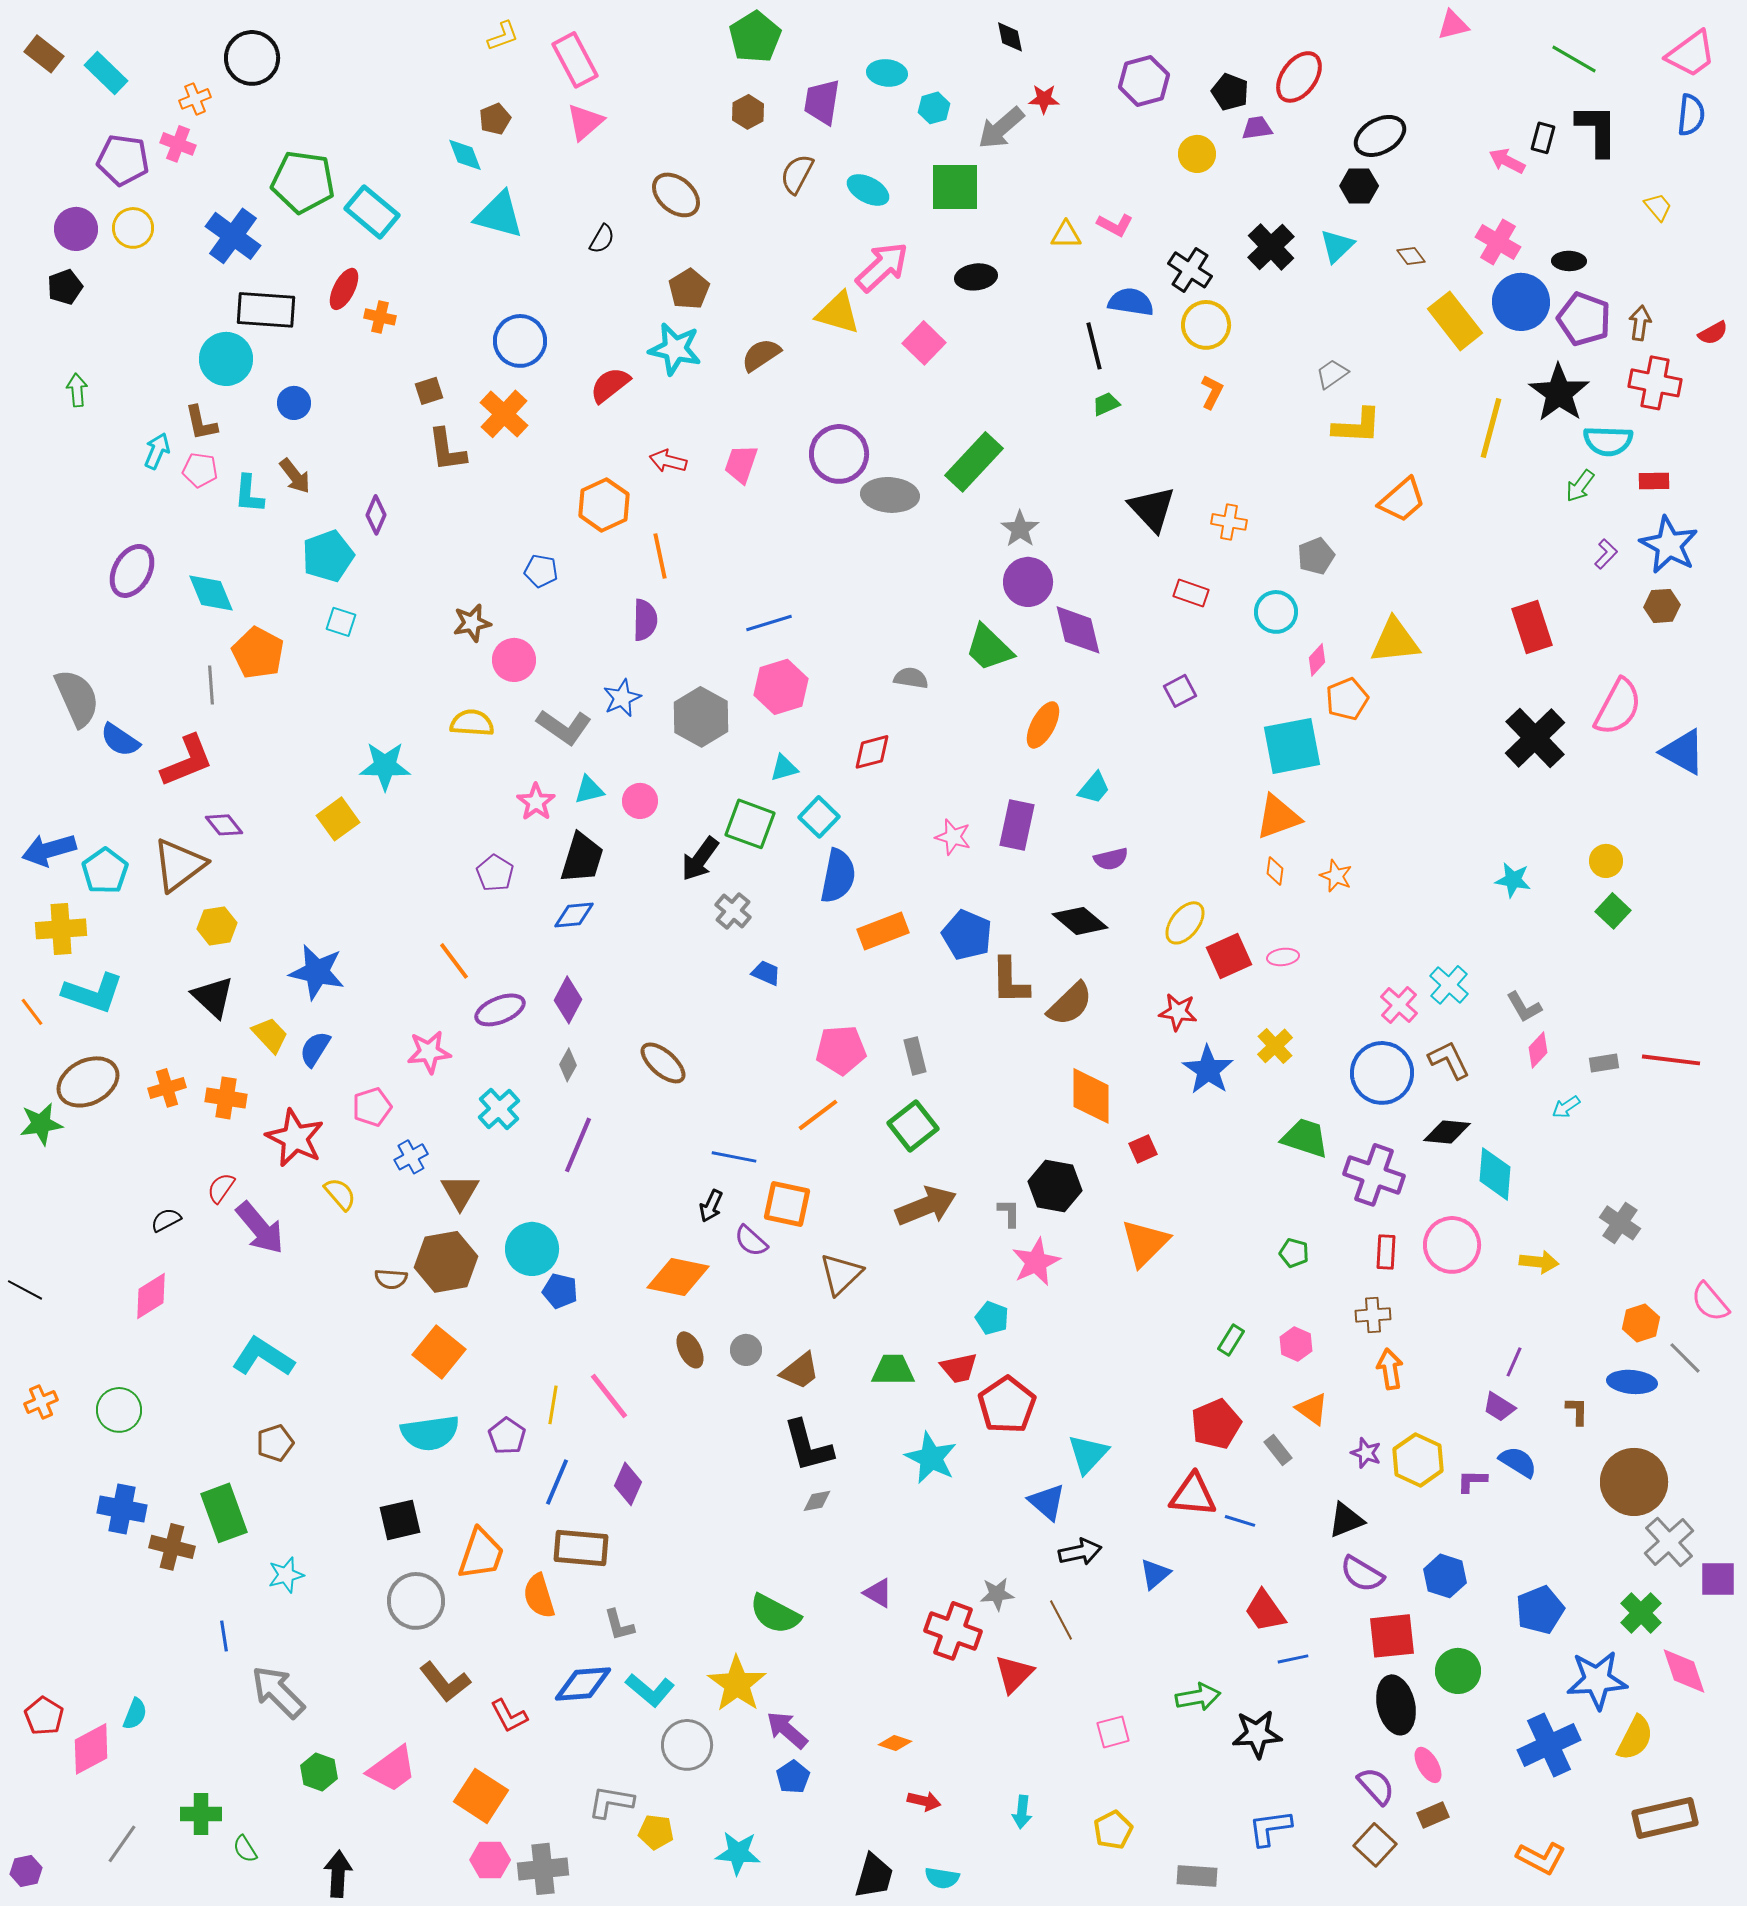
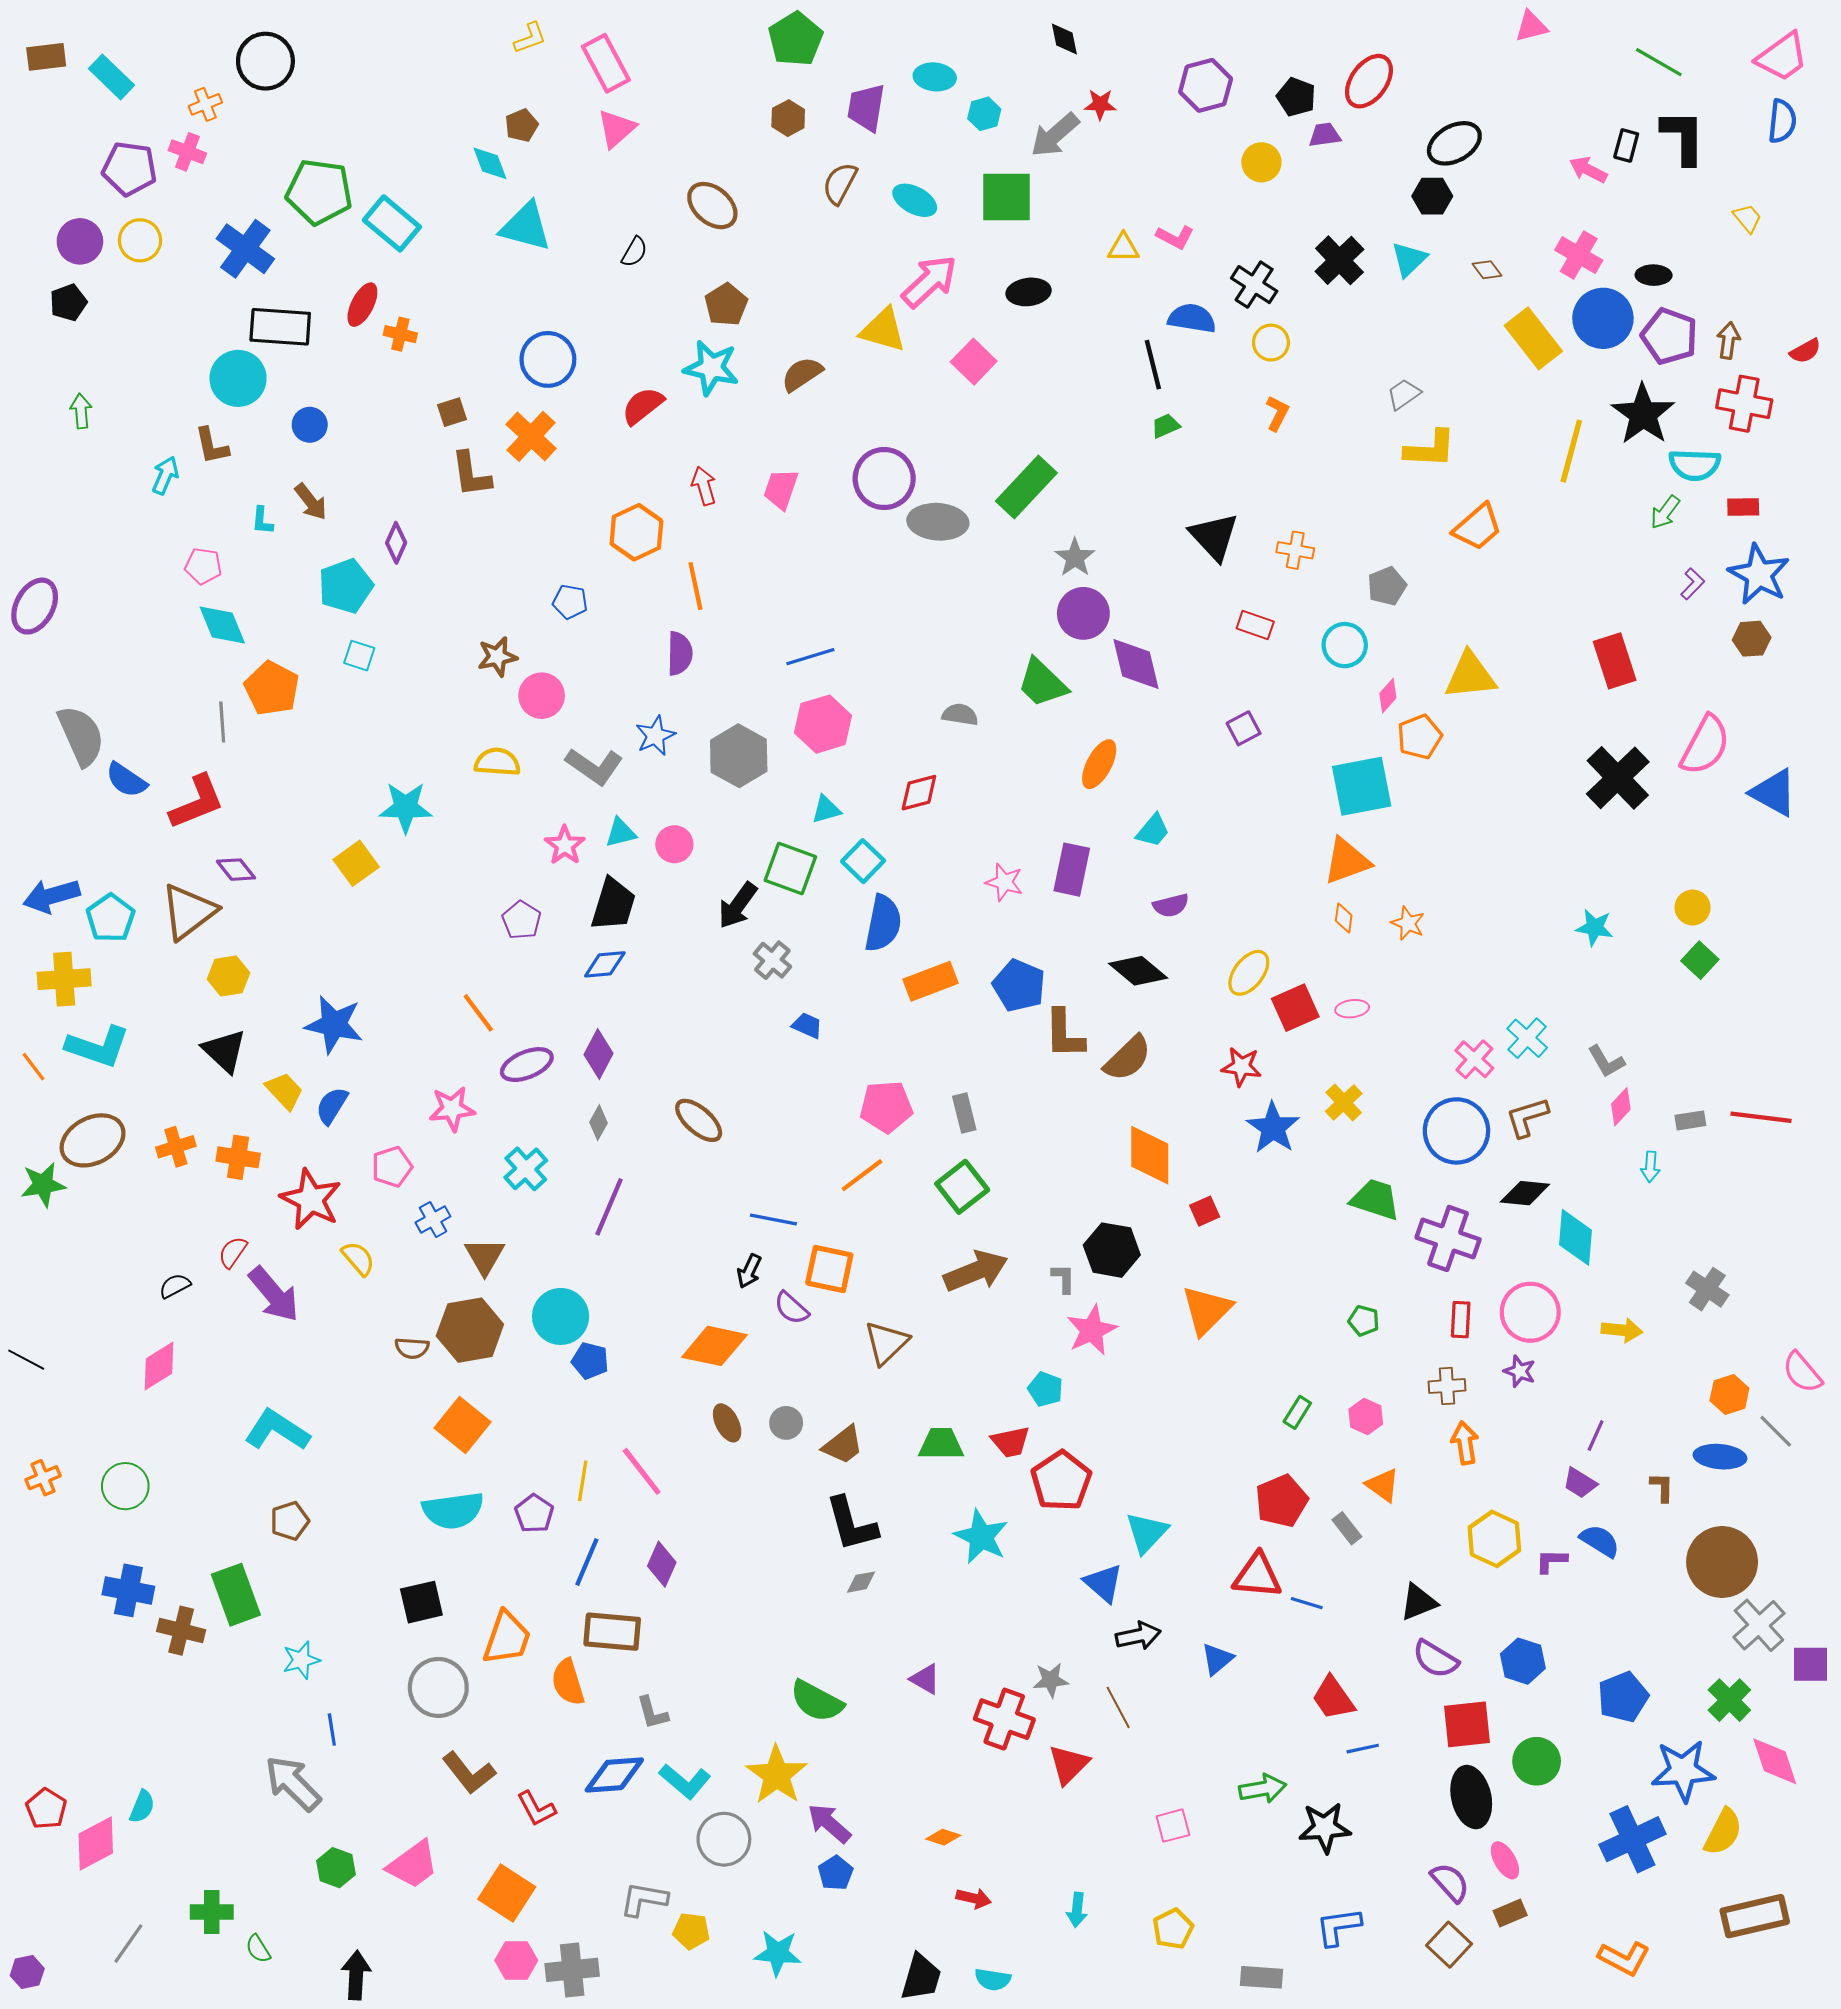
brown rectangle: (44, 54) -> (46, 57), turned -45
yellow circle: (1206, 325) -> (1271, 343), size x0.7
red arrow: (668, 461) -> (704, 486), turned 60
pink pentagon: (200, 470) -> (203, 566), moved
cyan L-shape: (249, 494) -> (262, 521), size x0.7
purple ellipse: (132, 571) -> (35, 606), moved
brown L-shape: (1449, 1060) -> (1527, 1117), turned -81
cyan arrow: (1566, 1107) -> (1650, 1167), turned -52
purple star: (1366, 1453) -> (1520, 1371), moved
blue line: (224, 1636) -> (332, 1730), moved

